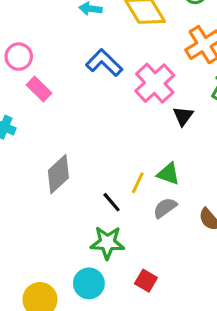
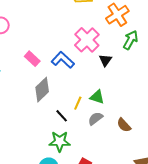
blue L-shape: (104, 63) -> (63, 60), moved
pink rectangle: (39, 89) -> (32, 59), moved
gray diamond: (58, 174) -> (42, 90), moved

